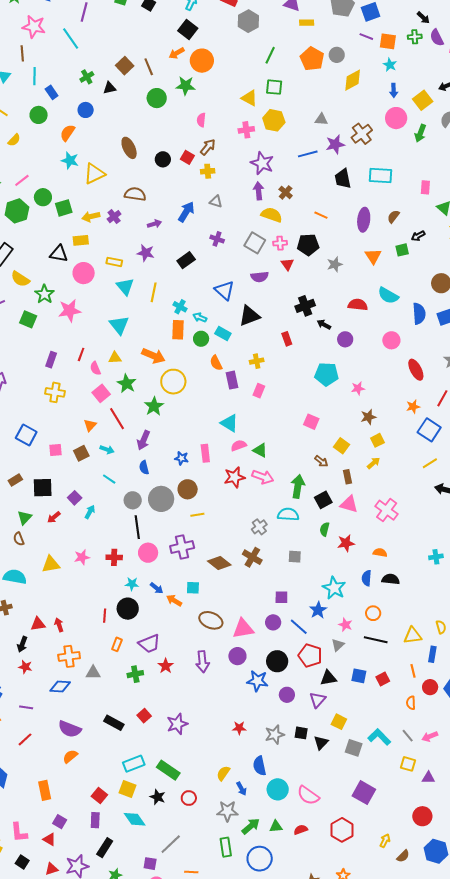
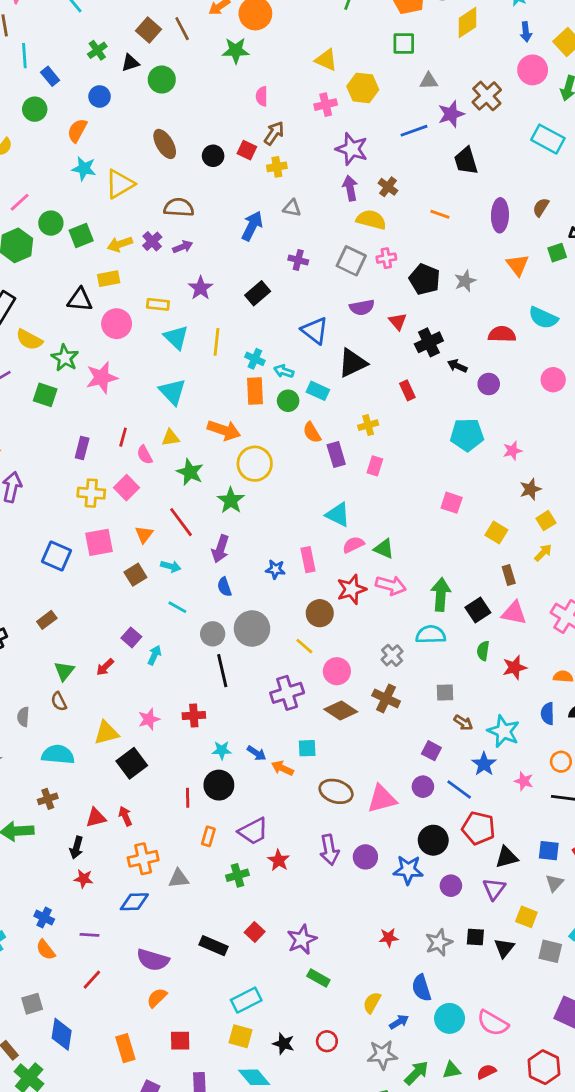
green square: (274, 87) -> (404, 44), moved
green circle: (157, 98) -> (162, 80), moved
cyan rectangle: (381, 176) -> (548, 139), moved, turned 30
purple arrow: (154, 224) -> (183, 247), moved
black pentagon: (308, 245) -> (425, 279), moved, turned 30
purple star: (146, 253) -> (201, 288), turned 30
red triangle: (287, 264) -> (398, 321), moved
pink square: (101, 393) -> (126, 488), moved
pink square: (56, 450) -> (99, 542), moved, size x1.5
brown arrow: (321, 461) -> (463, 723), moved
black square: (43, 488) -> (132, 763), moved, turned -30
brown circle: (188, 489) -> (320, 613), moved
yellow line: (197, 515) -> (304, 646), turned 56
pink circle: (148, 553) -> (337, 671), moved
purple square: (281, 597) -> (431, 751), turned 32
gray triangle: (338, 645) -> (554, 883), moved
purple circle: (237, 656) -> (365, 857), moved
green rectangle: (168, 770) -> (318, 978), moved, size x0.7
blue arrow: (241, 789) -> (399, 1022), turned -88
red square: (99, 795) -> (180, 1041), moved, turned -35

